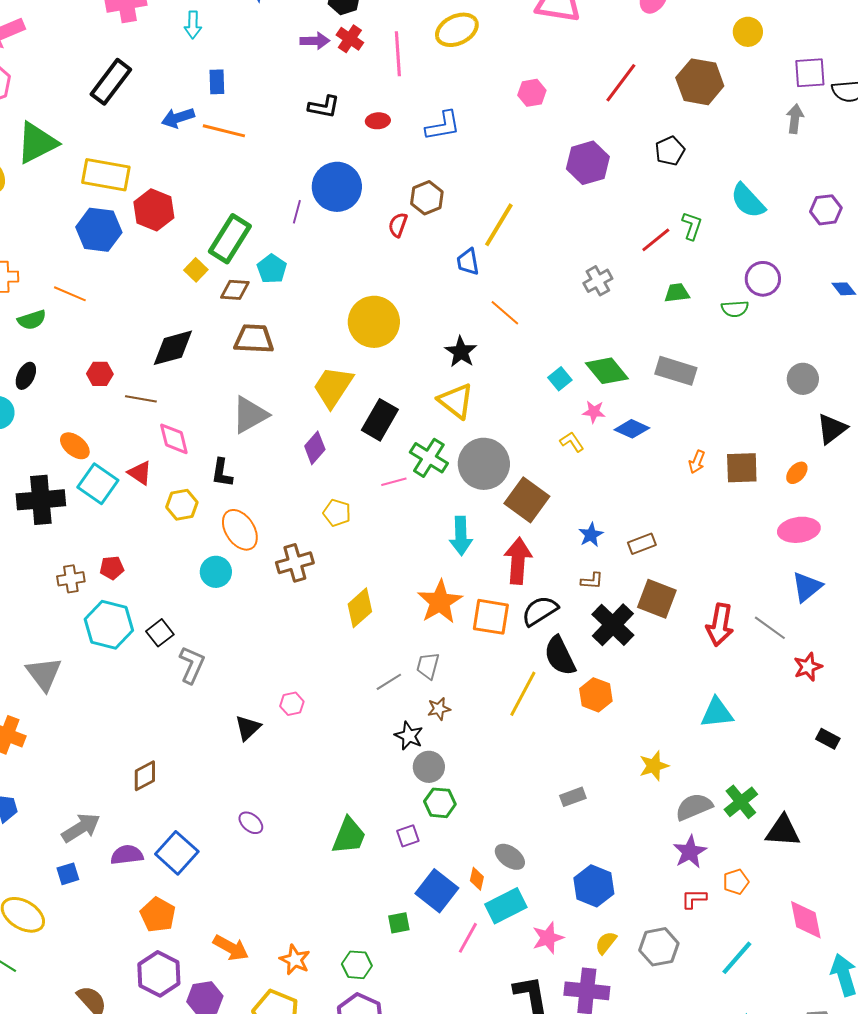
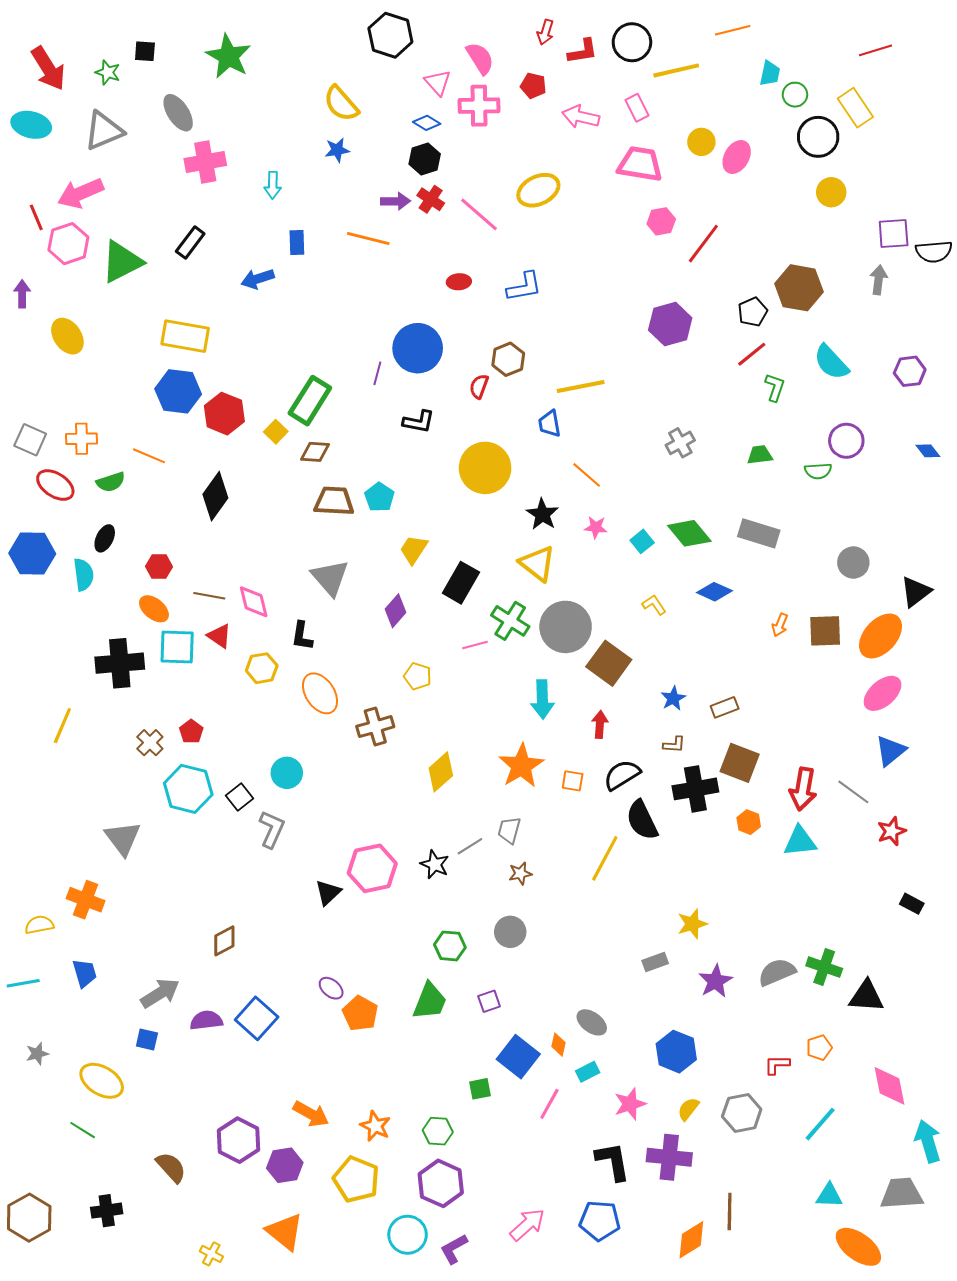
pink line: (398, 54) -> (479, 214), turned -45
black rectangle: (111, 82) -> (190, 243), size x0.7
brown hexagon: (700, 82) -> (799, 288), moved
pink hexagon: (532, 93) -> (661, 221), moved
black L-shape: (324, 107) -> (419, 422), moved
orange line: (224, 131) -> (368, 238), moved
green triangle: (37, 143) -> (122, 262), moved
red hexagon: (154, 210) -> (224, 414), moved
yellow line: (499, 225) -> (581, 386), turned 48
red line: (656, 240) -> (752, 354), moved
cyan pentagon: (272, 269) -> (379, 497), moved
yellow circle: (374, 322) -> (485, 468), moved
black diamond: (173, 348) -> (215, 496), moved, turned -39
red hexagon: (100, 374) -> (159, 567), moved
gray circle: (803, 379) -> (853, 563), moved
yellow trapezoid: (333, 387) -> (414, 549), size x0.7
brown line: (141, 399) -> (209, 596), moved
pink star: (594, 412) -> (596, 527), moved
gray triangle: (250, 415) -> (330, 578), turned -42
orange ellipse: (797, 473) -> (881, 636), size x2.0
cyan square: (98, 484) -> (177, 647), turned -33
pink ellipse: (799, 530) -> (883, 693), turned -33
red arrow: (518, 561) -> (600, 725), size x0.6
red pentagon: (112, 568) -> (191, 732), turned -30
cyan circle: (216, 572) -> (287, 773), moved
brown cross: (71, 579) -> (150, 743), turned -36
orange square: (491, 617) -> (573, 781), size x0.6
black cross: (613, 625) -> (695, 789), turned 36
orange hexagon: (596, 695) -> (749, 822), moved, size x0.7
pink hexagon: (292, 704) -> (372, 868), size x2.0
cyan triangle: (717, 713) -> (800, 841), moved
black star: (409, 736) -> (435, 864), moved
yellow star: (654, 766) -> (692, 924), moved
green cross: (741, 802) -> (824, 967), turned -32
green hexagon: (440, 803) -> (450, 946), moved
purple star: (690, 852) -> (715, 981), moved
blue square: (68, 874) -> (147, 1040), turned 30
cyan rectangle: (506, 906) -> (588, 1072), size x0.6
orange pentagon: (158, 915) -> (360, 1013), moved

